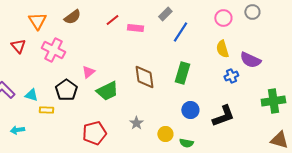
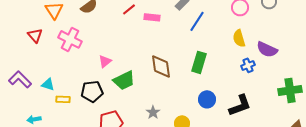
black pentagon: (66, 90) -> (92, 91), moved, turned 30

